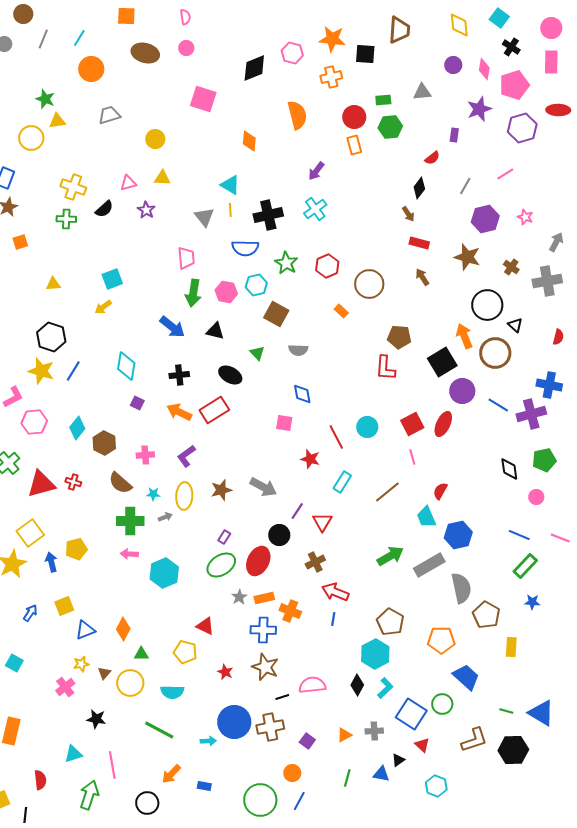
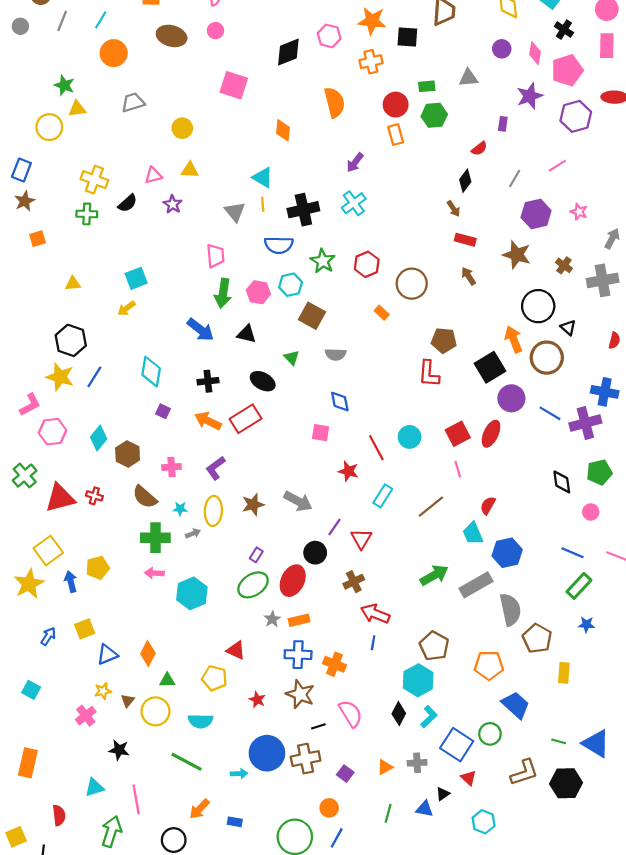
orange cross: (290, 611) -> (334, 664), moved
pink semicircle: (312, 685) -> (351, 714), turned 64

